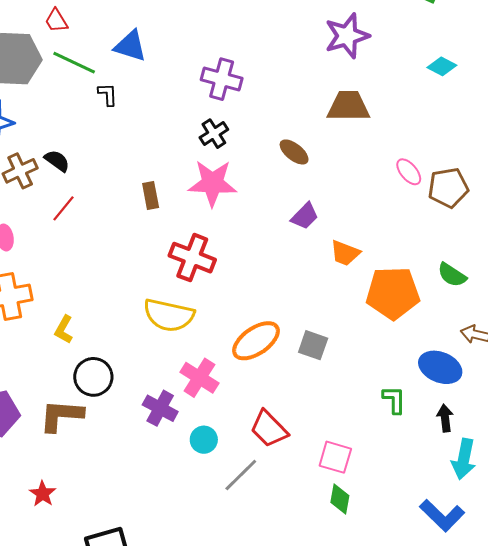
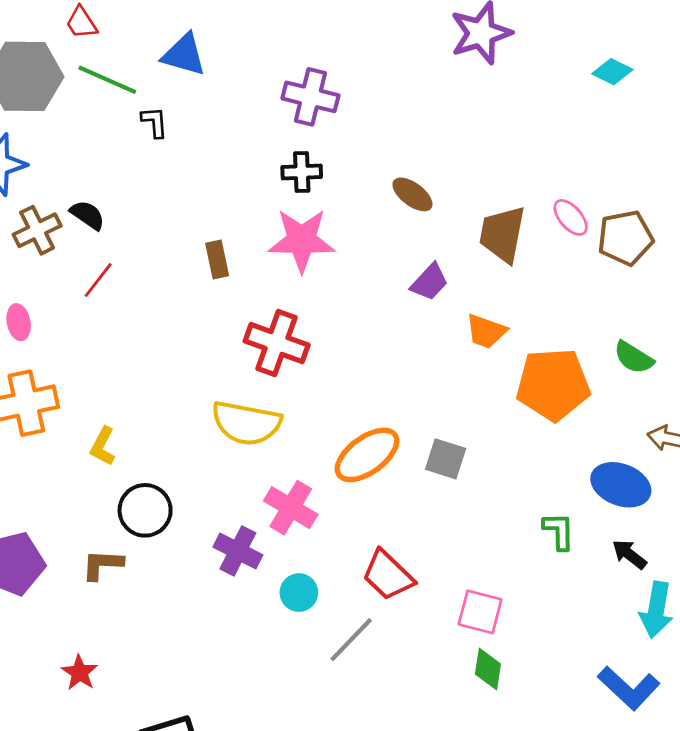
brown trapezoid: (348, 106) -> (502, 234), moved, turned -78
black cross: (214, 134) -> (302, 172), turned 32
brown L-shape: (61, 416) -> (102, 565), size x0.7
black arrow: (445, 418) -> (629, 554), turned -44

